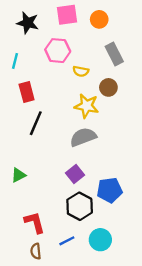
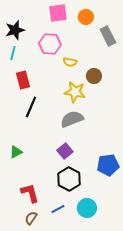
black star: (28, 23) -> (15, 30), moved, turned -30
gray rectangle: (114, 54) -> (108, 36), moved
blue pentagon: (110, 190) -> (108, 165), moved
brown semicircle: (36, 251) -> (31, 218), turned 40

